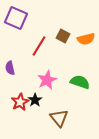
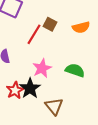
brown square: (63, 36) -> (50, 24), moved
black star: (35, 100) -> (30, 88), size x1.5

